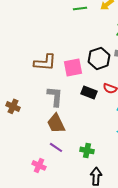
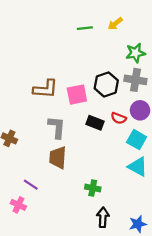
brown trapezoid: (56, 123) -> (58, 158), turned 30
purple line: (56, 147) -> (31, 185), moved
pink cross: (39, 165) -> (18, 205), moved

